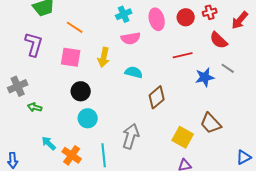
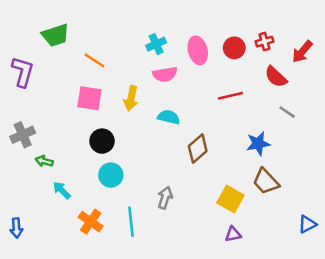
purple L-shape: (34, 44) -> (23, 72), moved
blue star: (205, 77) -> (258, 144), moved
gray arrow: (131, 136) -> (165, 198), size x0.7
cyan arrow: (49, 143) -> (62, 190), moved

